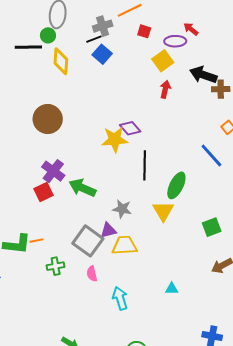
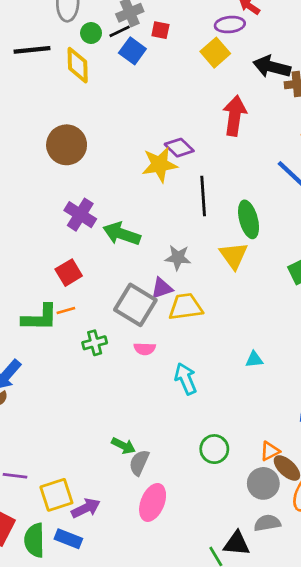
red square: (144, 31) -> (160, 30), moved
green circle: (48, 35) -> (91, 33), moved
red arrow: (165, 89) -> (235, 116), moved, size x1.6
green ellipse: (176, 185) -> (249, 219), turned -36
red square: (44, 192) -> (69, 273), moved
pink semicircle: (92, 274) -> (145, 349), turned -70

